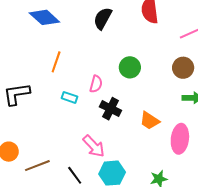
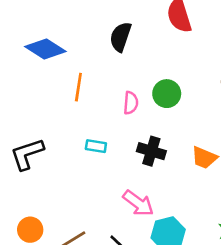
orange line: (56, 62) -> (78, 87), moved
pink semicircle: (96, 84) -> (131, 103), moved

